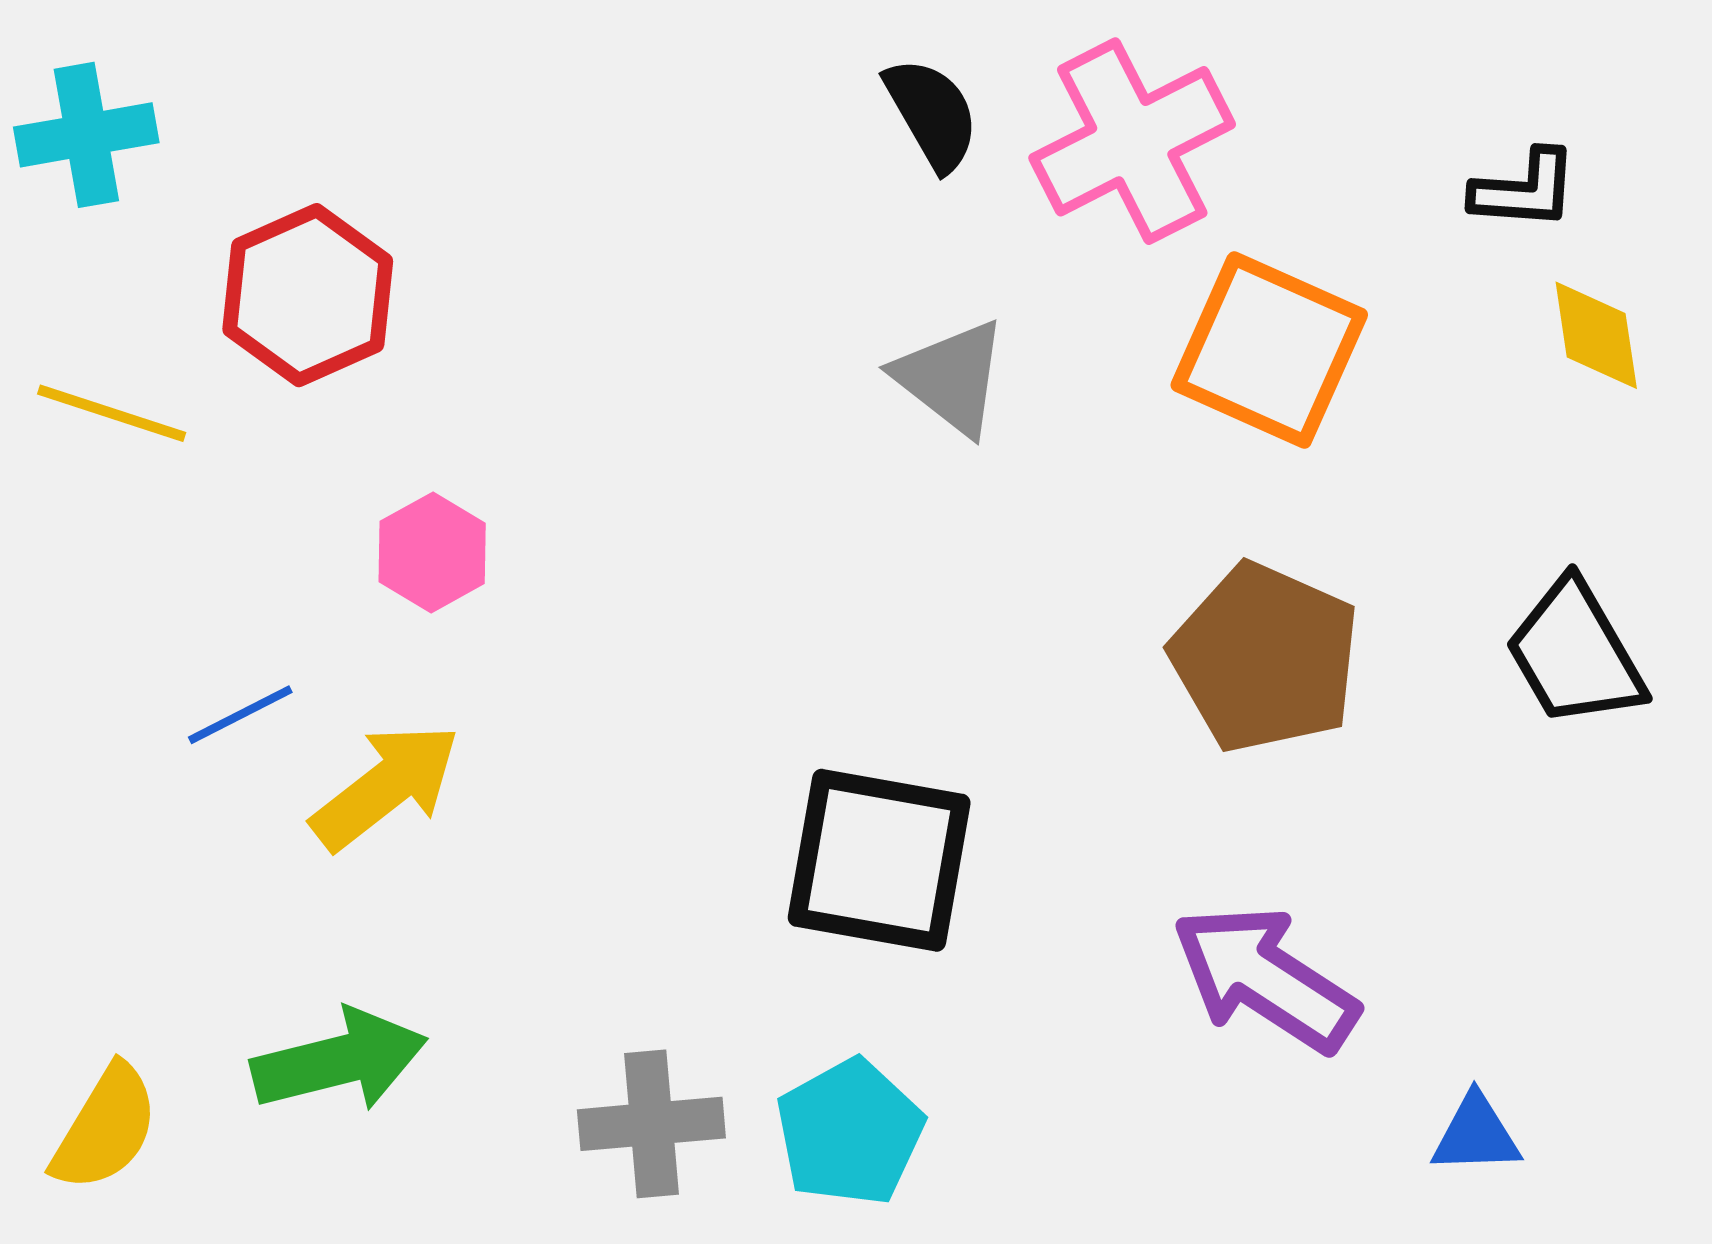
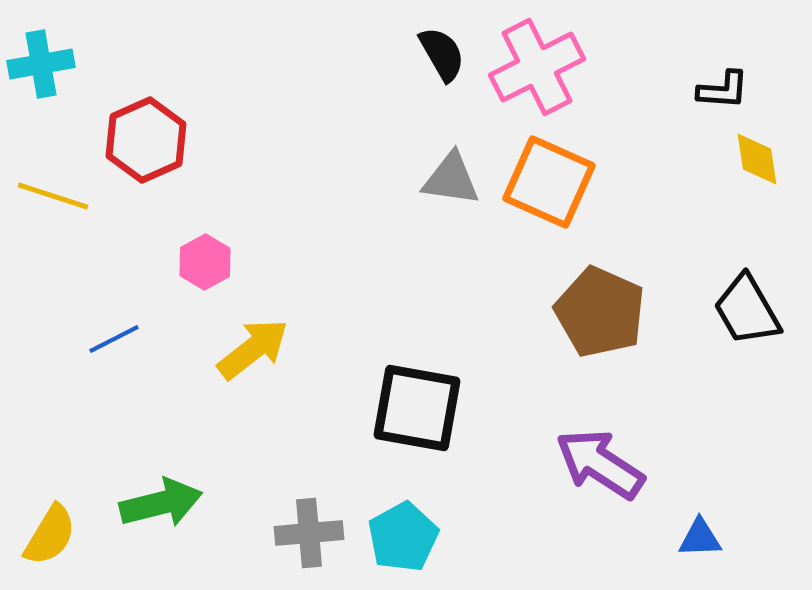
orange square: (1269, 350) -> (549, 182), moved
gray triangle: (951, 377) -> (451, 179), turned -30
yellow arrow: (386, 786) -> (253, 349), moved

